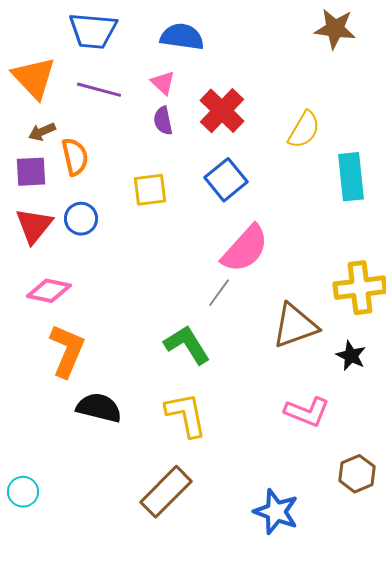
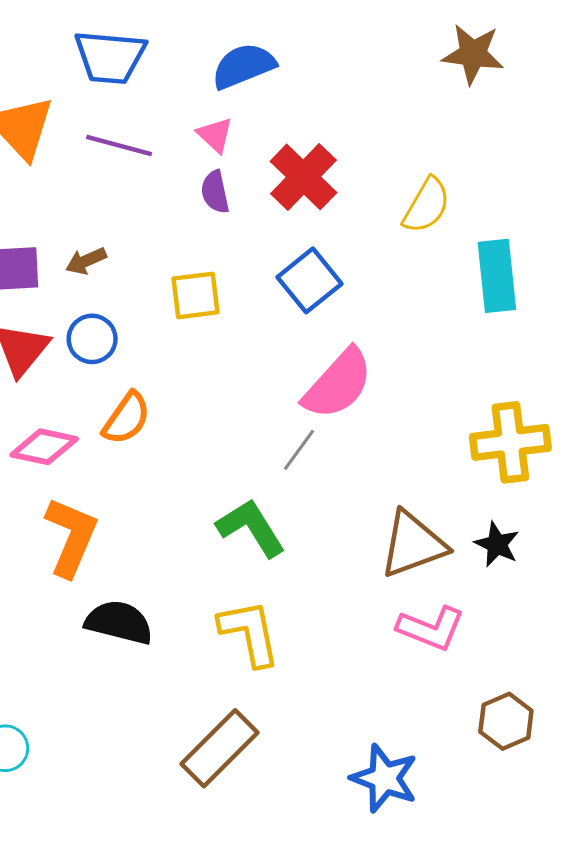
blue semicircle: (182, 37) -> (243, 66), turned -30
brown arrow: (42, 132) -> (86, 261), moved
orange semicircle: (75, 157) -> (127, 418), moved, turned 48
brown triangle: (295, 326) -> (413, 544), moved

